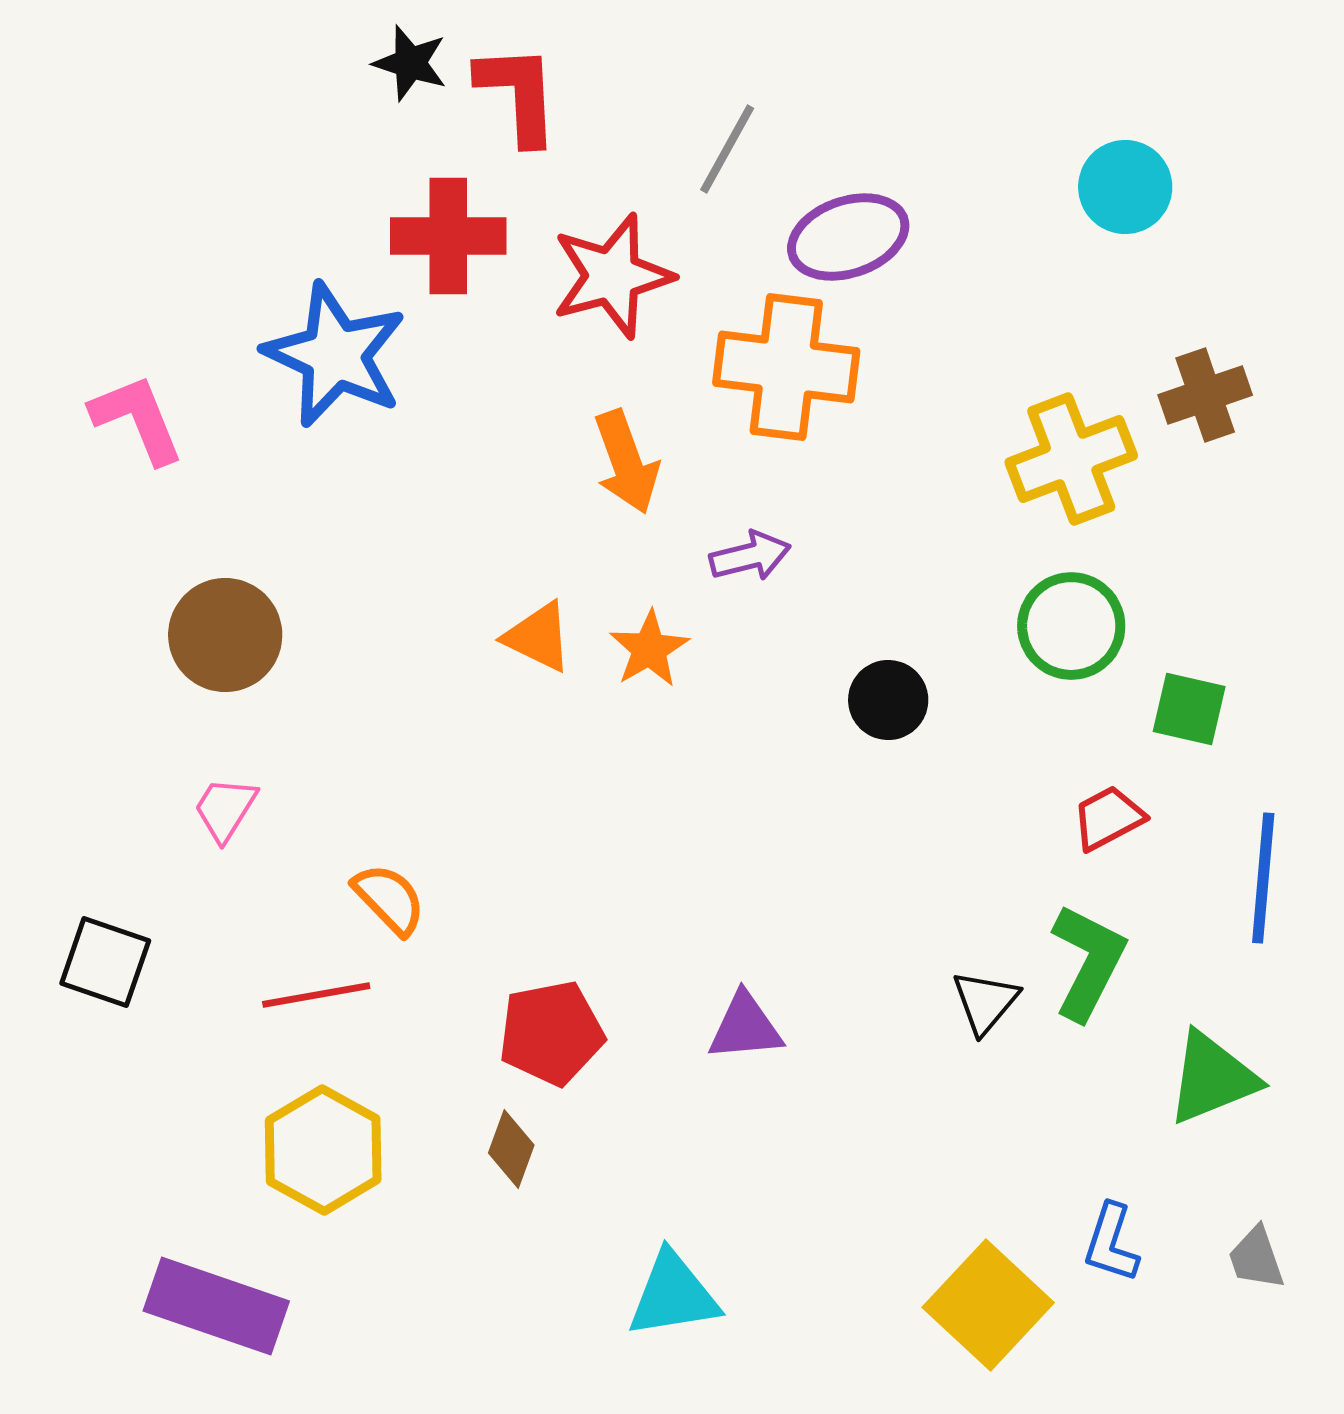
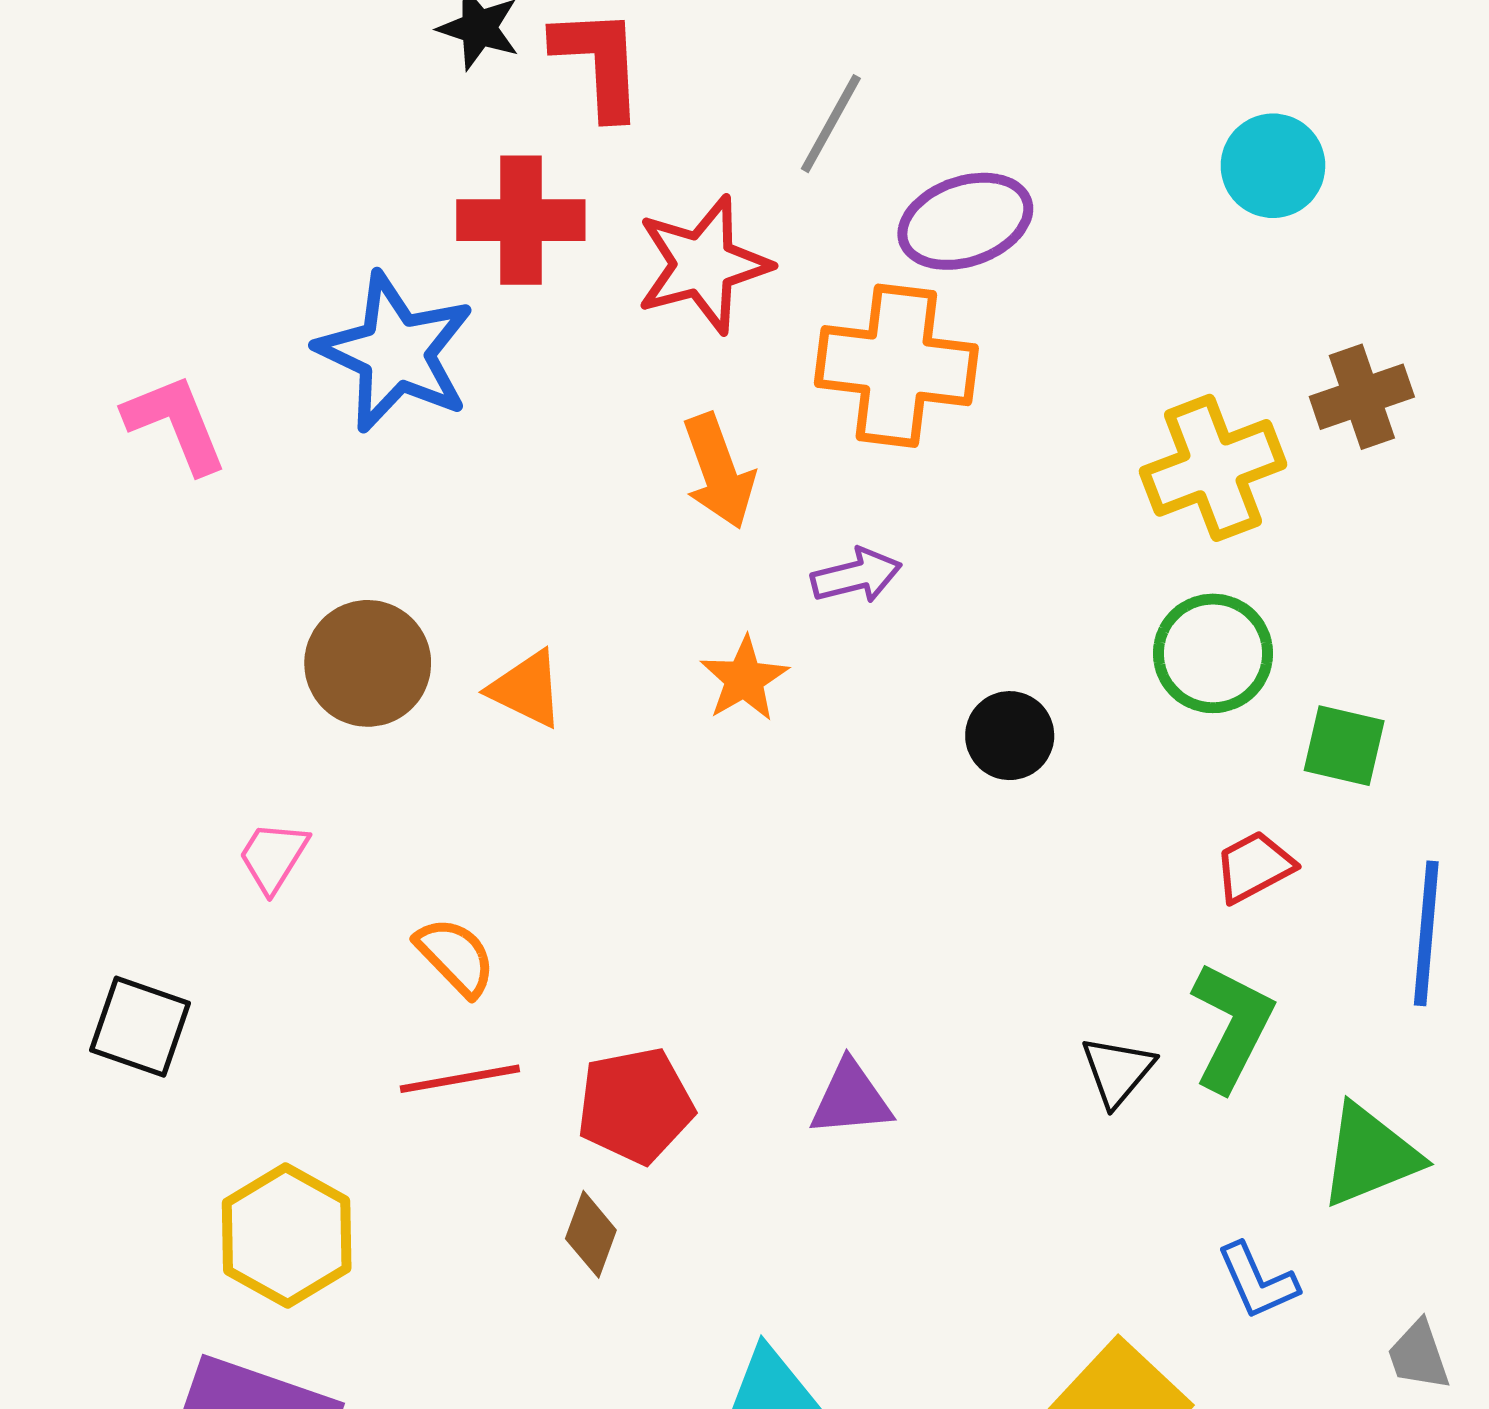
brown circle: (225, 635) -> (368, 663), moved
orange triangle: (538, 637) -> (527, 689), moved
red line: (316, 995) -> (460, 1079), moved
yellow hexagon: (323, 1150) -> (287, 1235), moved
blue L-shape: (1111, 1243) -> (1257, 1281), moved, turned -42

